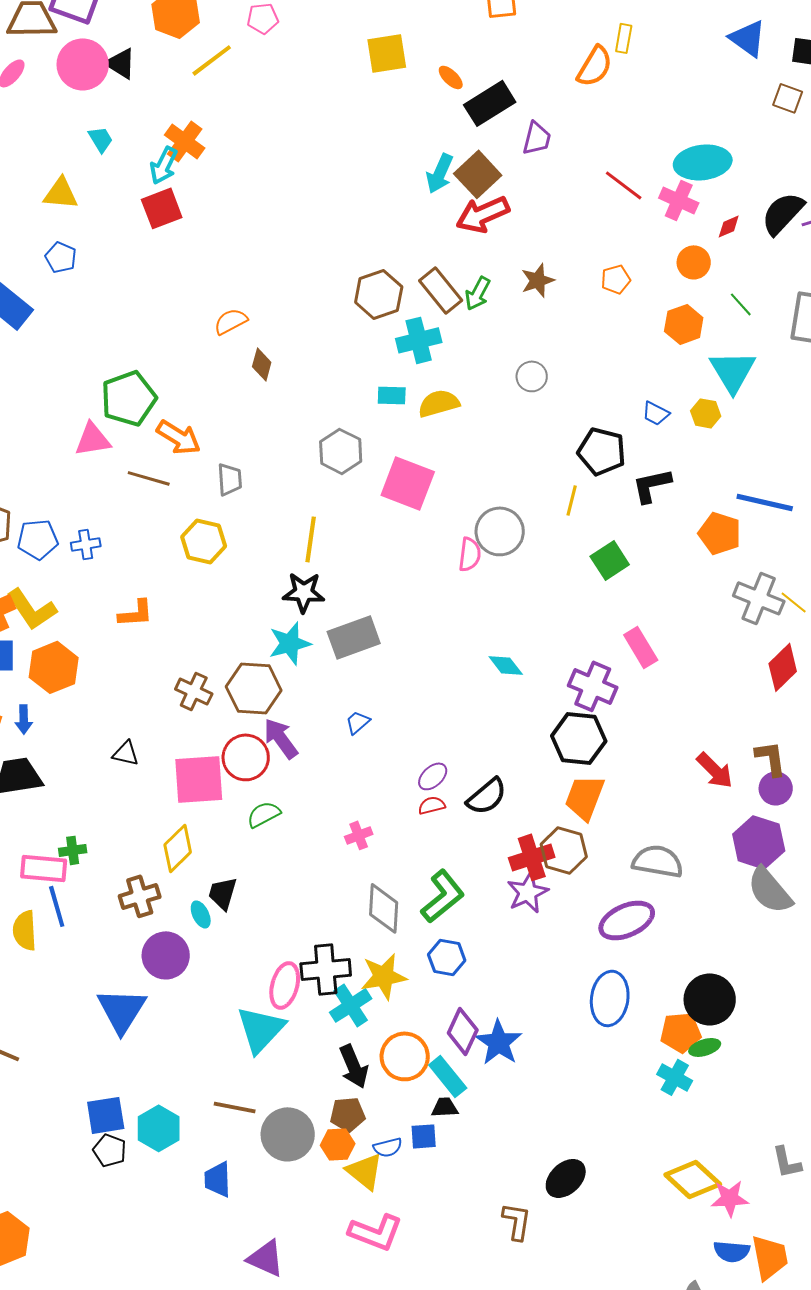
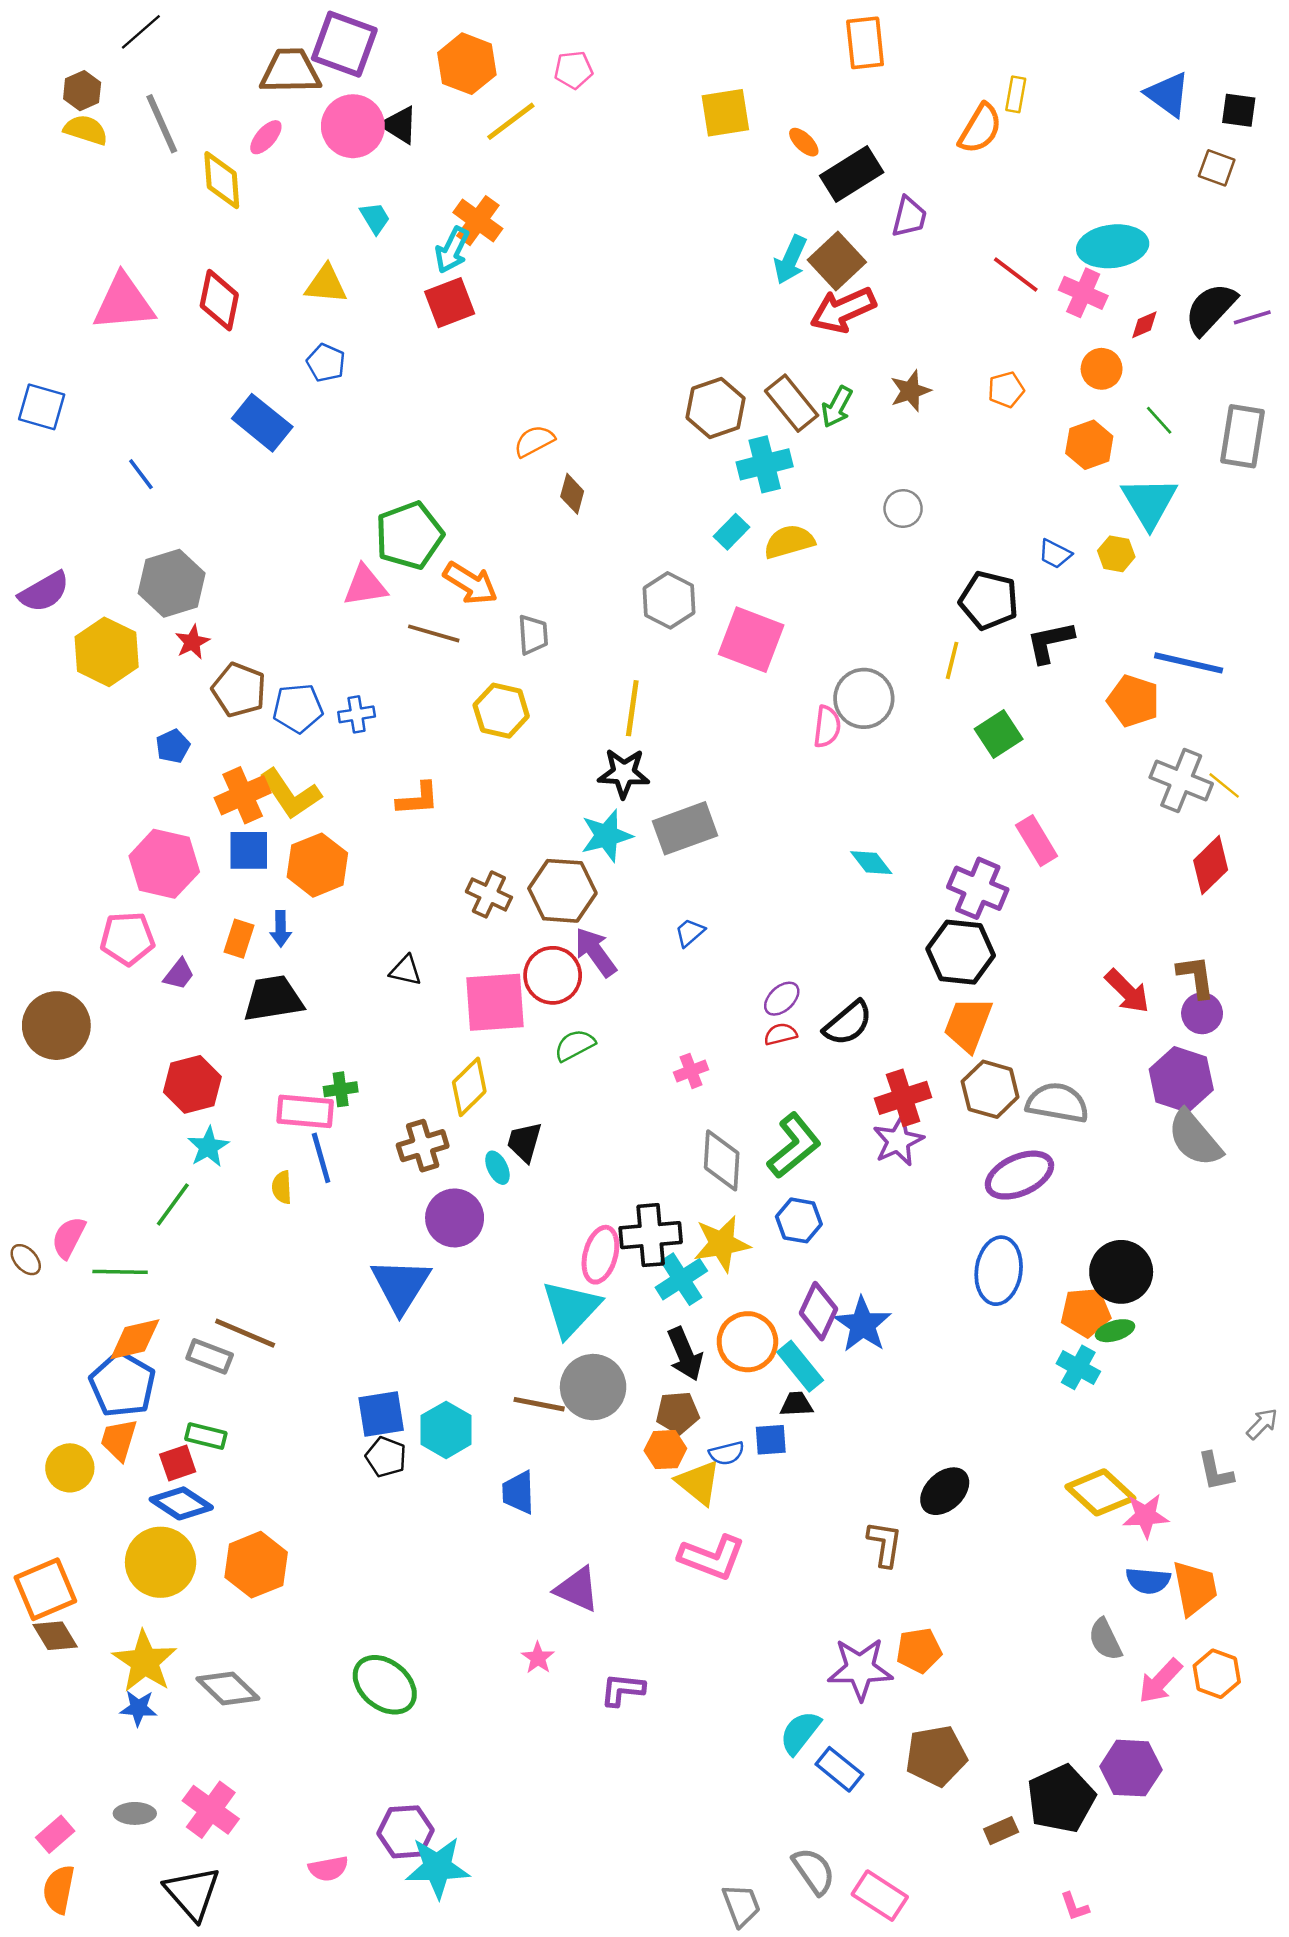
cyan rectangle: (392, 395) -> (732, 532), turned -48
brown hexagon: (564, 850) -> (990, 1089), moved
yellow semicircle: (25, 930) -> (282, 1187), size x0.7
gray circle: (288, 1134) -> (593, 1387), moved

